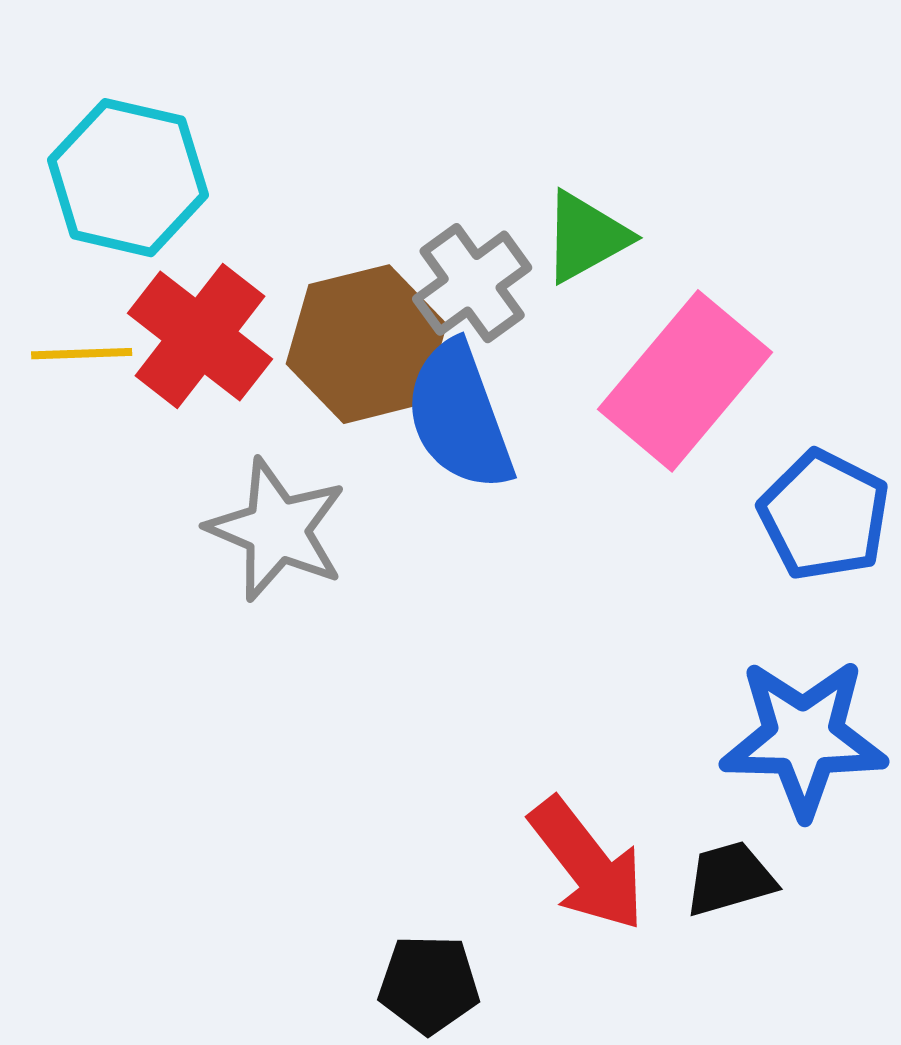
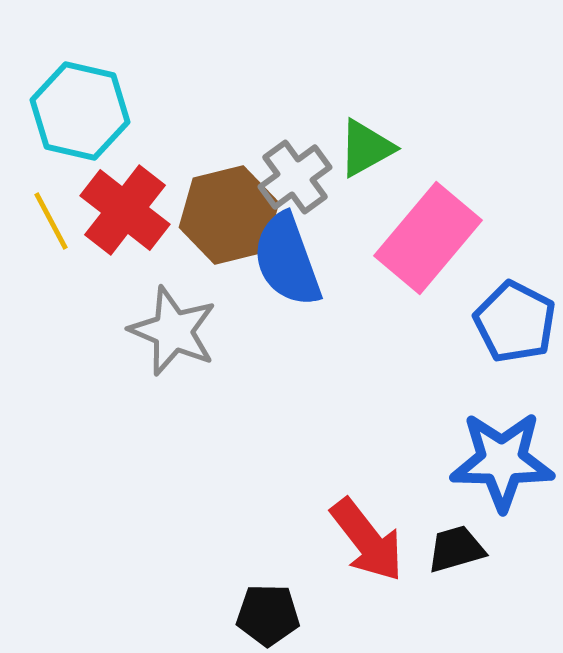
yellow line: (82, 354) -> (51, 221), turned 64

